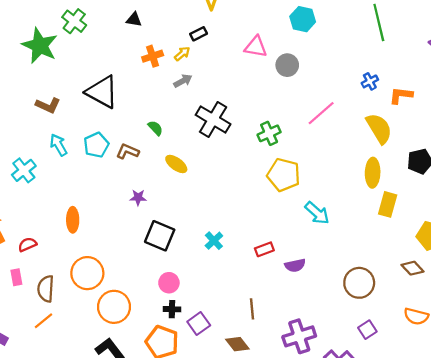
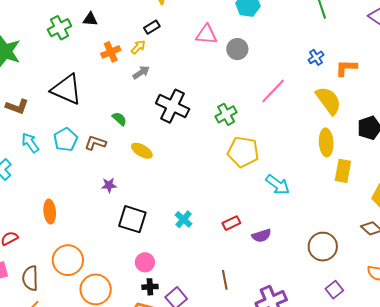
green cross: (74, 21) -> (59, 28), moved, turned 30

